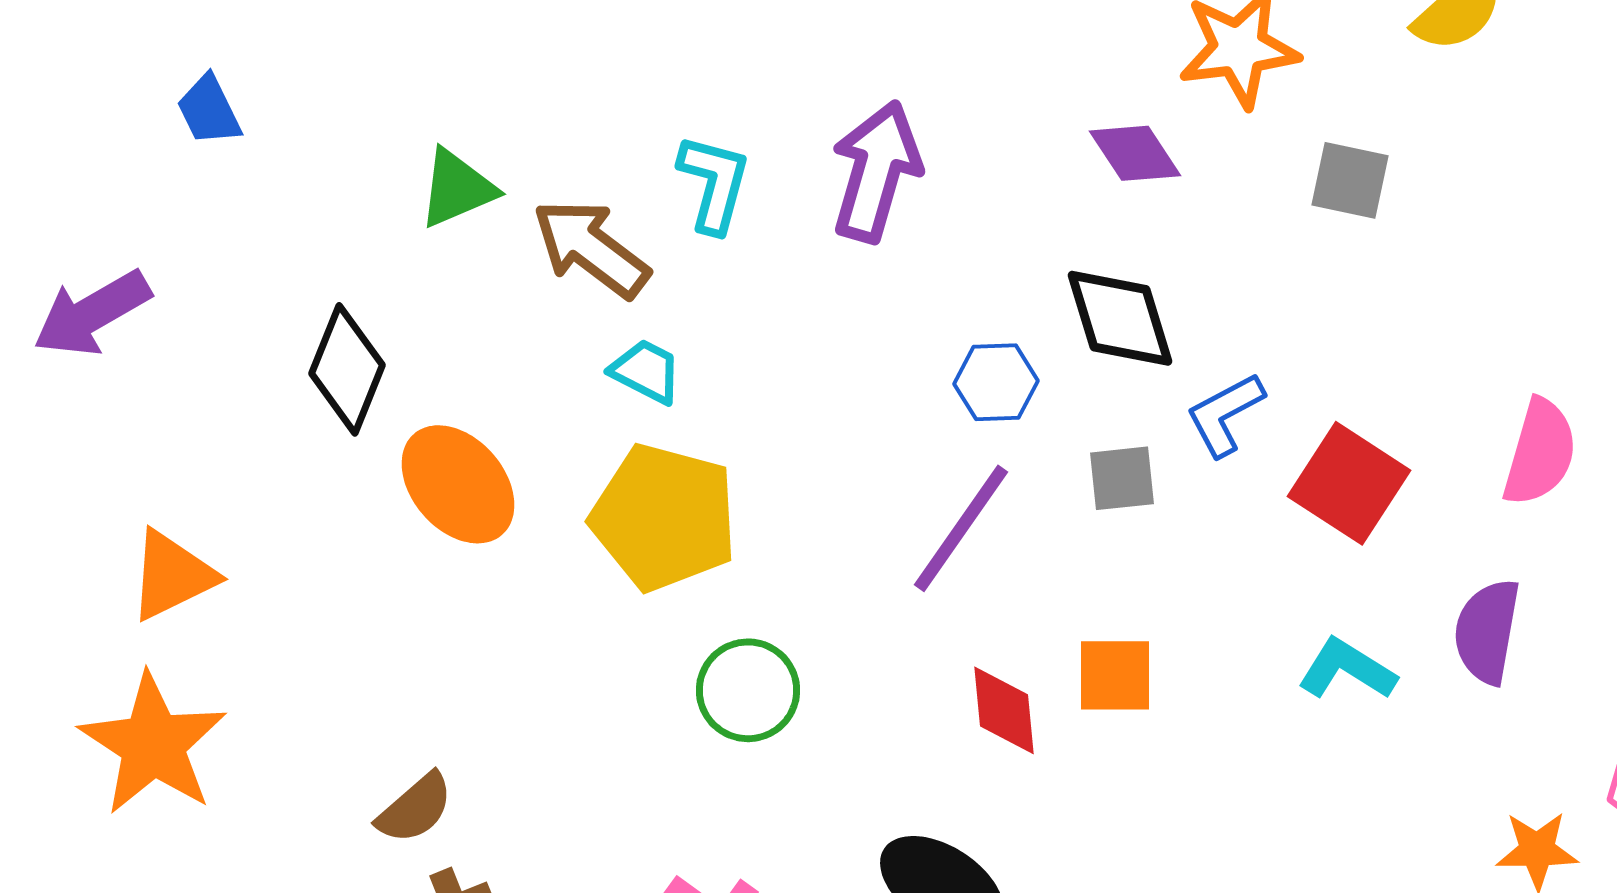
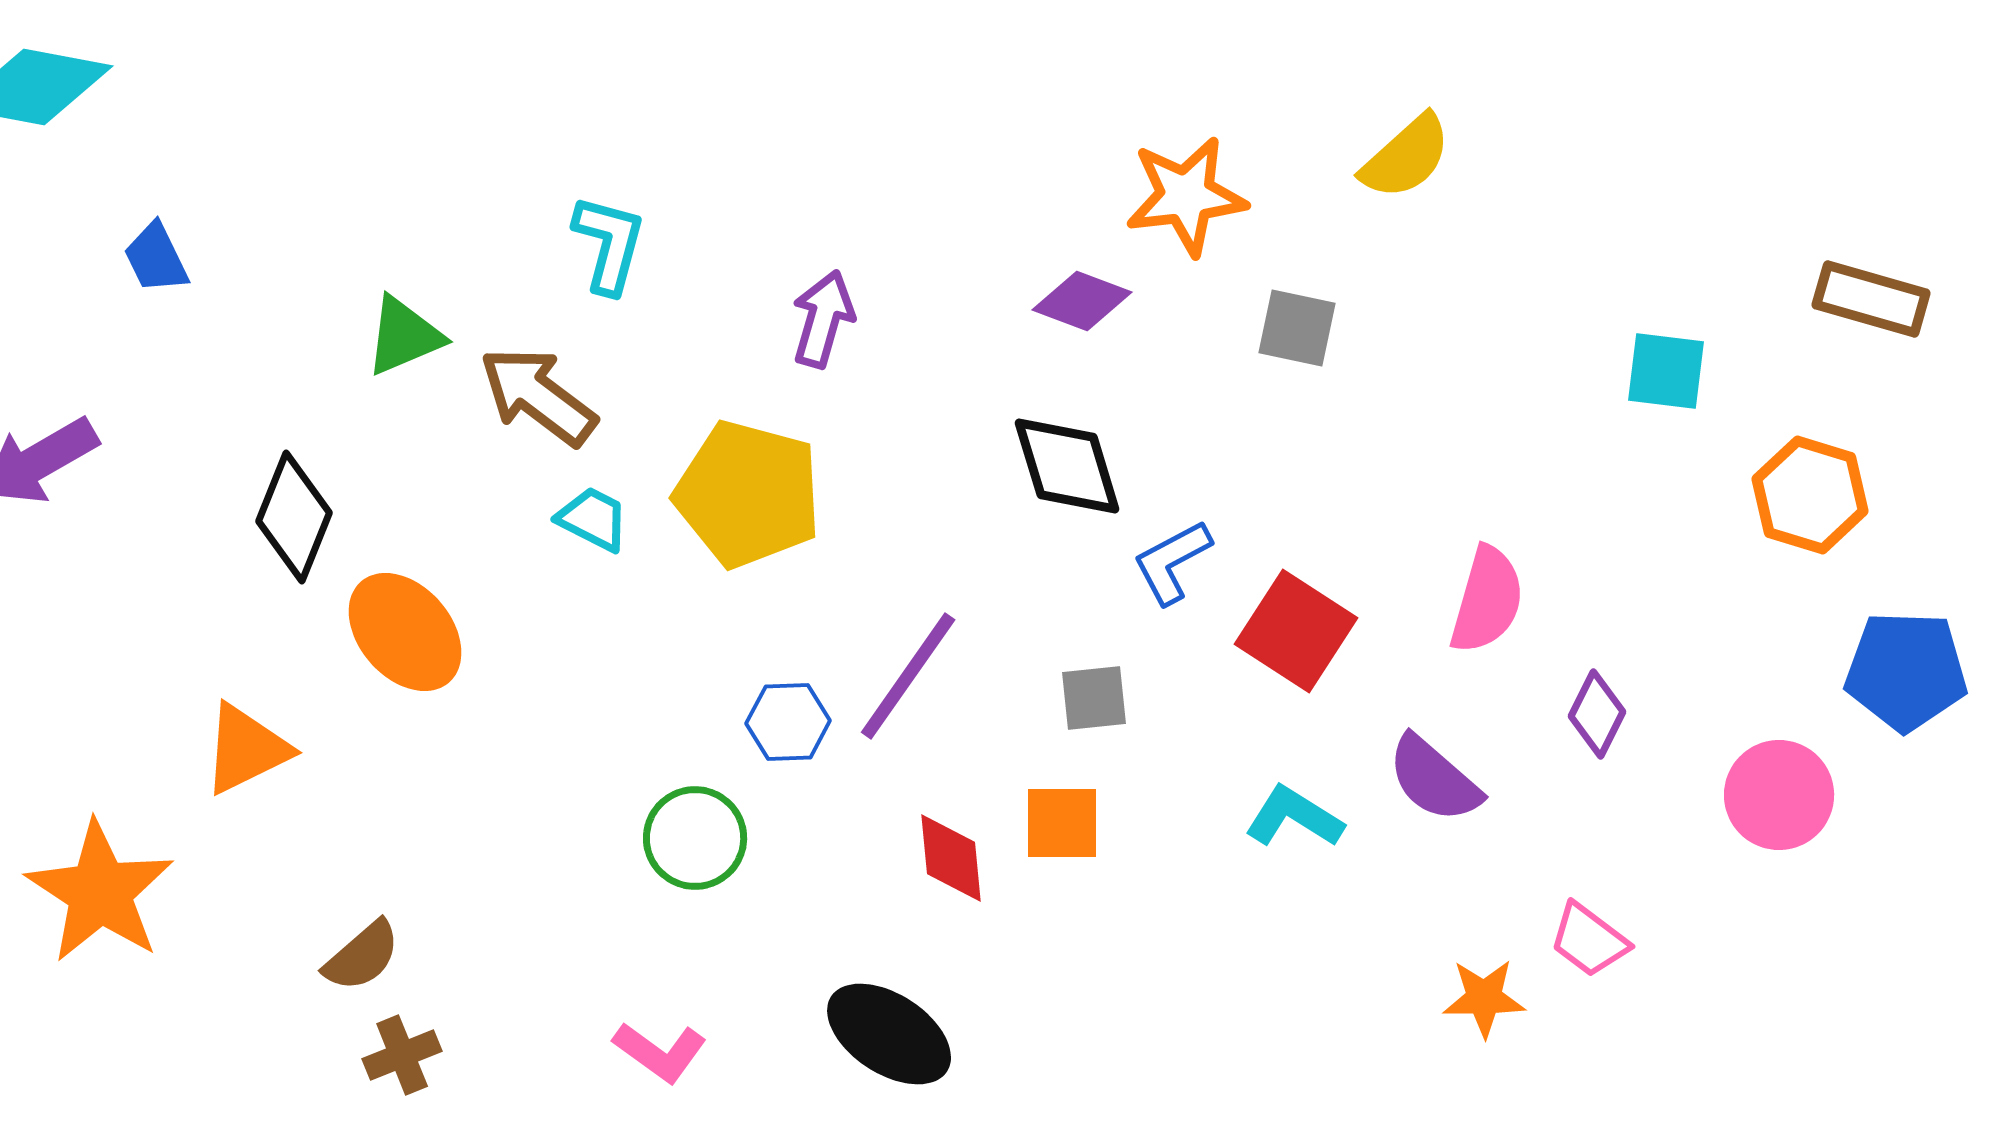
purple diamond: (1135, 153) -> (1082, 301), turned -36
purple arrow: (876, 171) -> (823, 319), size x0.7
cyan L-shape: (714, 183) -> (609, 244), moved
blue hexagon: (996, 382) -> (788, 722), moved
gray square: (1122, 478) -> (1094, 698), moved
yellow pentagon: (664, 517) -> (748, 494), moved
orange triangle: (172, 575) -> (246, 749), moved
purple semicircle: (1487, 631) -> (1434, 779), turned -59

